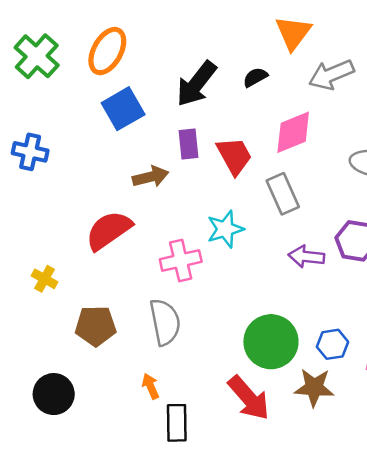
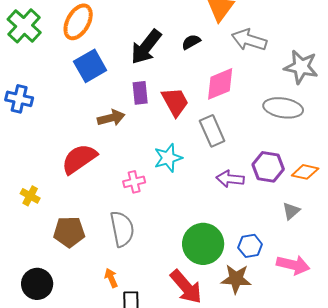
gray arrow: (331, 75) -> (249, 40), turned 40
pink cross: (181, 261) -> (134, 182), size x0.7

